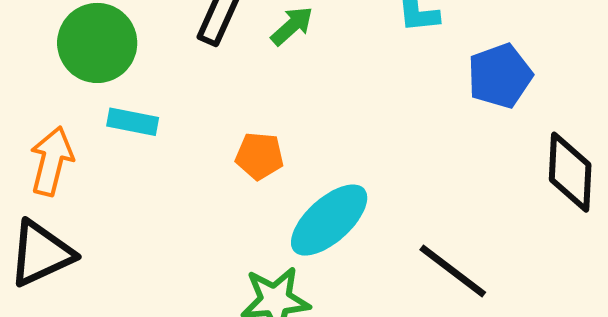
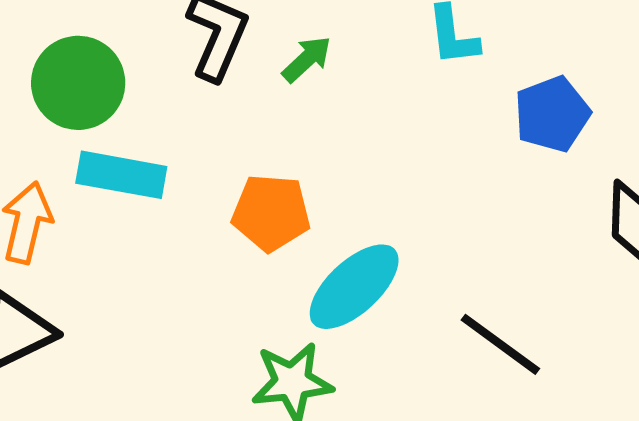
cyan rectangle: (133, 122) -> (121, 175), size x1.5
orange pentagon: (260, 156) -> (271, 213), size x1.4

